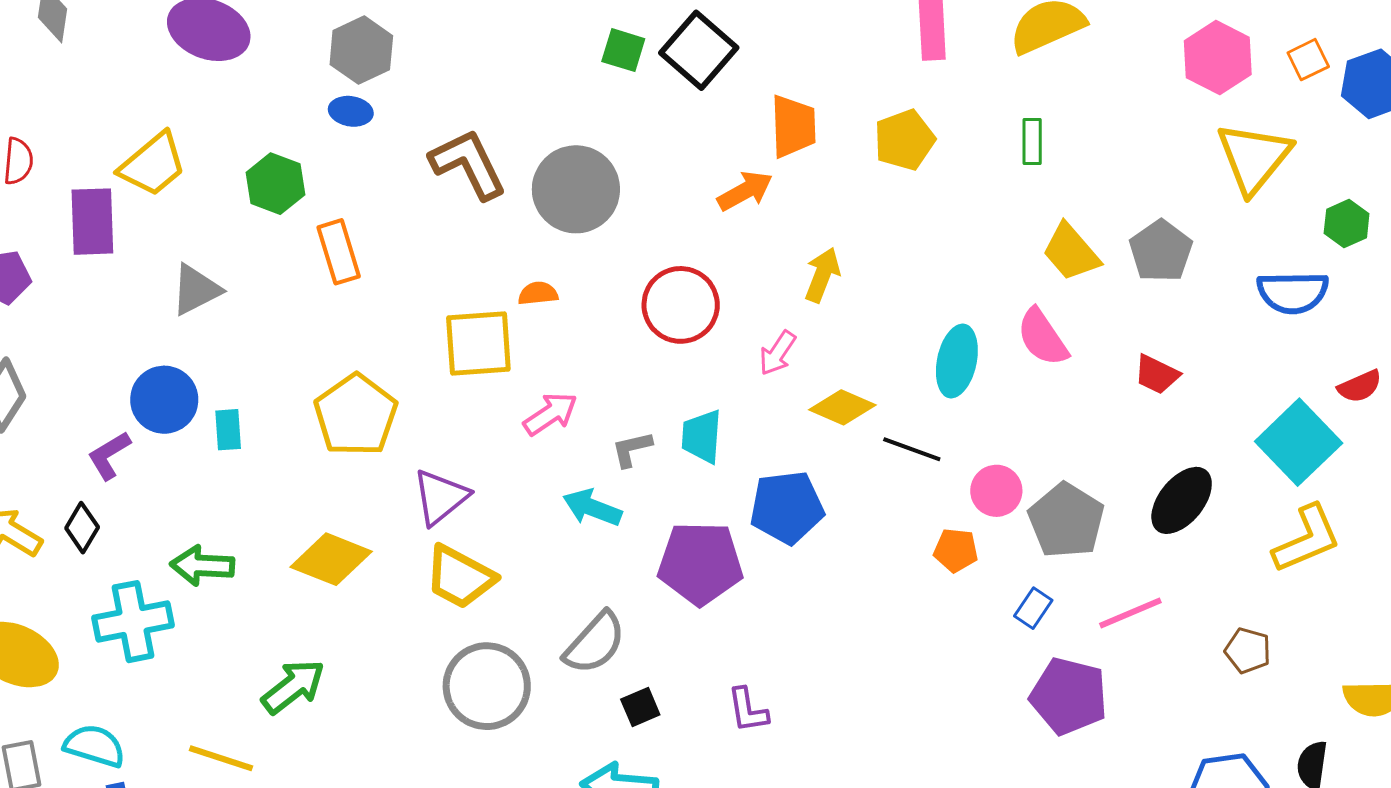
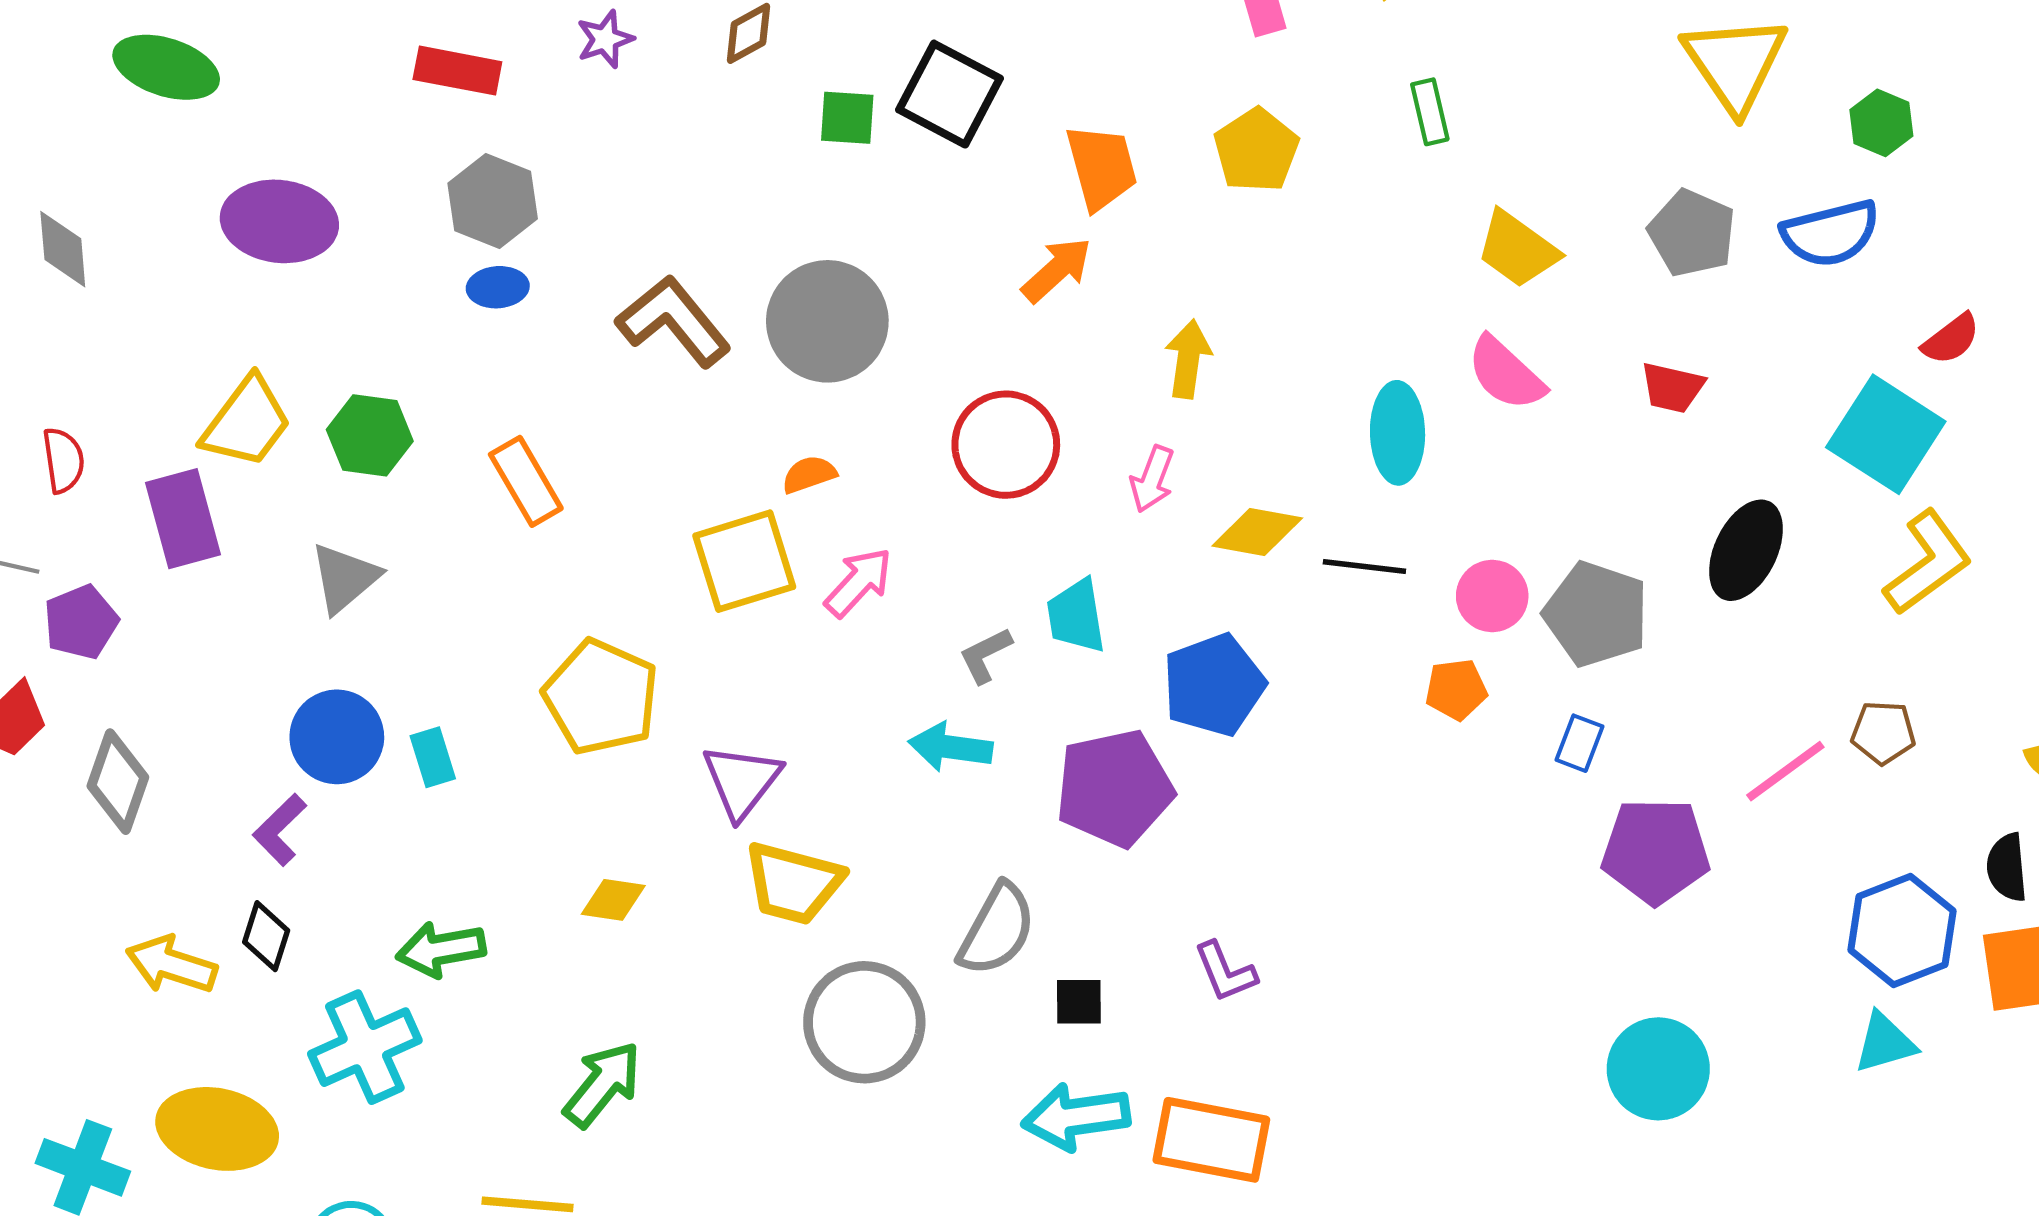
green hexagon: (275, 184) -> (370, 435), moved
gray pentagon: (1161, 251) -> (1692, 233), moved
pink arrow: (550, 414) -> (858, 582), moved
yellow diamond: (331, 559) -> (613, 900), size x0.6
pink line: (1130, 613) -> (1785, 771), moved
black square: (640, 707) -> (1079, 1002), turned 36

